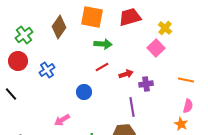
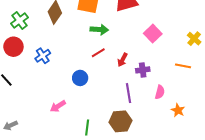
yellow cross: (165, 28) -> (194, 39), moved
red arrow: (126, 74) -> (122, 60), turned 136
pink semicircle: (188, 106) -> (160, 92), moved

